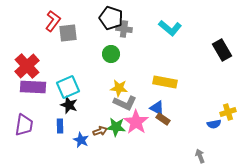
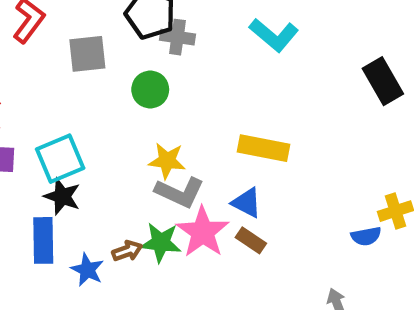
gray square: (68, 33) -> (87, 54), moved
brown rectangle: (163, 119) -> (251, 240), moved
blue rectangle: (60, 126) -> (43, 240), size x1.5

